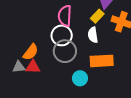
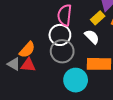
white semicircle: (93, 35) -> (92, 37), turned 140
gray triangle: (19, 67) -> (14, 64), turned 32
cyan circle: (80, 78) -> (76, 80), size x1.5

